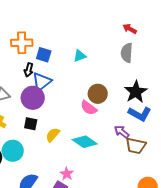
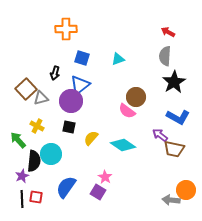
orange cross: (22, 43) -> (66, 29), moved
black arrow: (29, 70) -> (55, 73), moved
black star: (136, 92) -> (174, 82), moved

